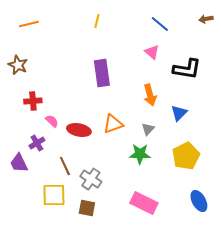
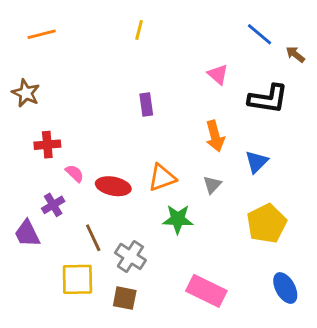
brown arrow: (206, 19) -> (295, 54), moved, turned 48
blue line: (160, 24) -> (259, 34), moved
purple rectangle: (102, 73) -> (146, 105), size x0.6
green star: (140, 154) -> (178, 219), moved

